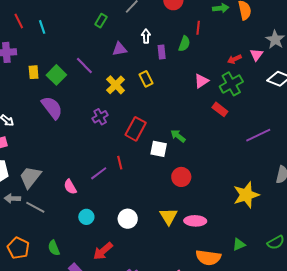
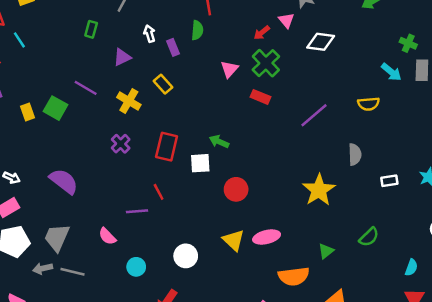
cyan line: (42, 27) -> (19, 40), moved
purple semicircle: (52, 108) -> (64, 181), moved
purple line: (99, 173) -> (137, 211), turned 48

